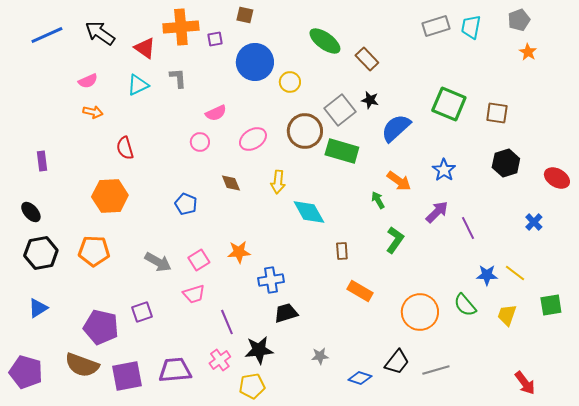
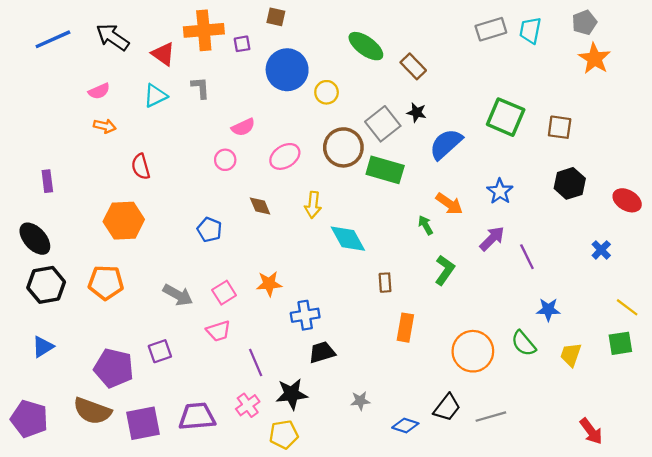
orange star: (528, 52) -> (594, 58), size x1.6
black ellipse: (31, 212) -> (35, 239), size x1.4
yellow line: (515, 273) -> (627, 307), moved
orange rectangle: (360, 291) -> (405, 328), turned 70

